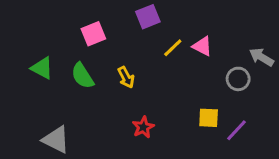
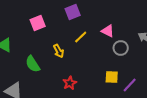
yellow line: (173, 48) -> (81, 37), moved
green semicircle: (82, 76) -> (33, 64), moved
gray circle: (238, 79) -> (121, 48), moved

